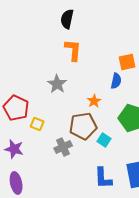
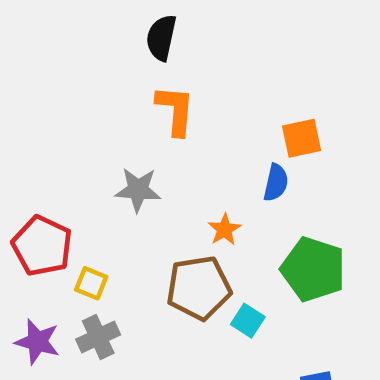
gray star: (57, 84) -> (138, 190), turned -30
gray cross: (63, 147) -> (98, 337), moved

